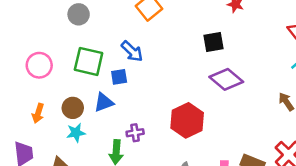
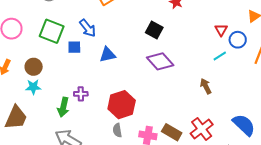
black square: (214, 42) -> (154, 30), turned 30
blue triangle: (104, 102) -> (108, 55), moved
red hexagon: (187, 120) -> (122, 105), moved

